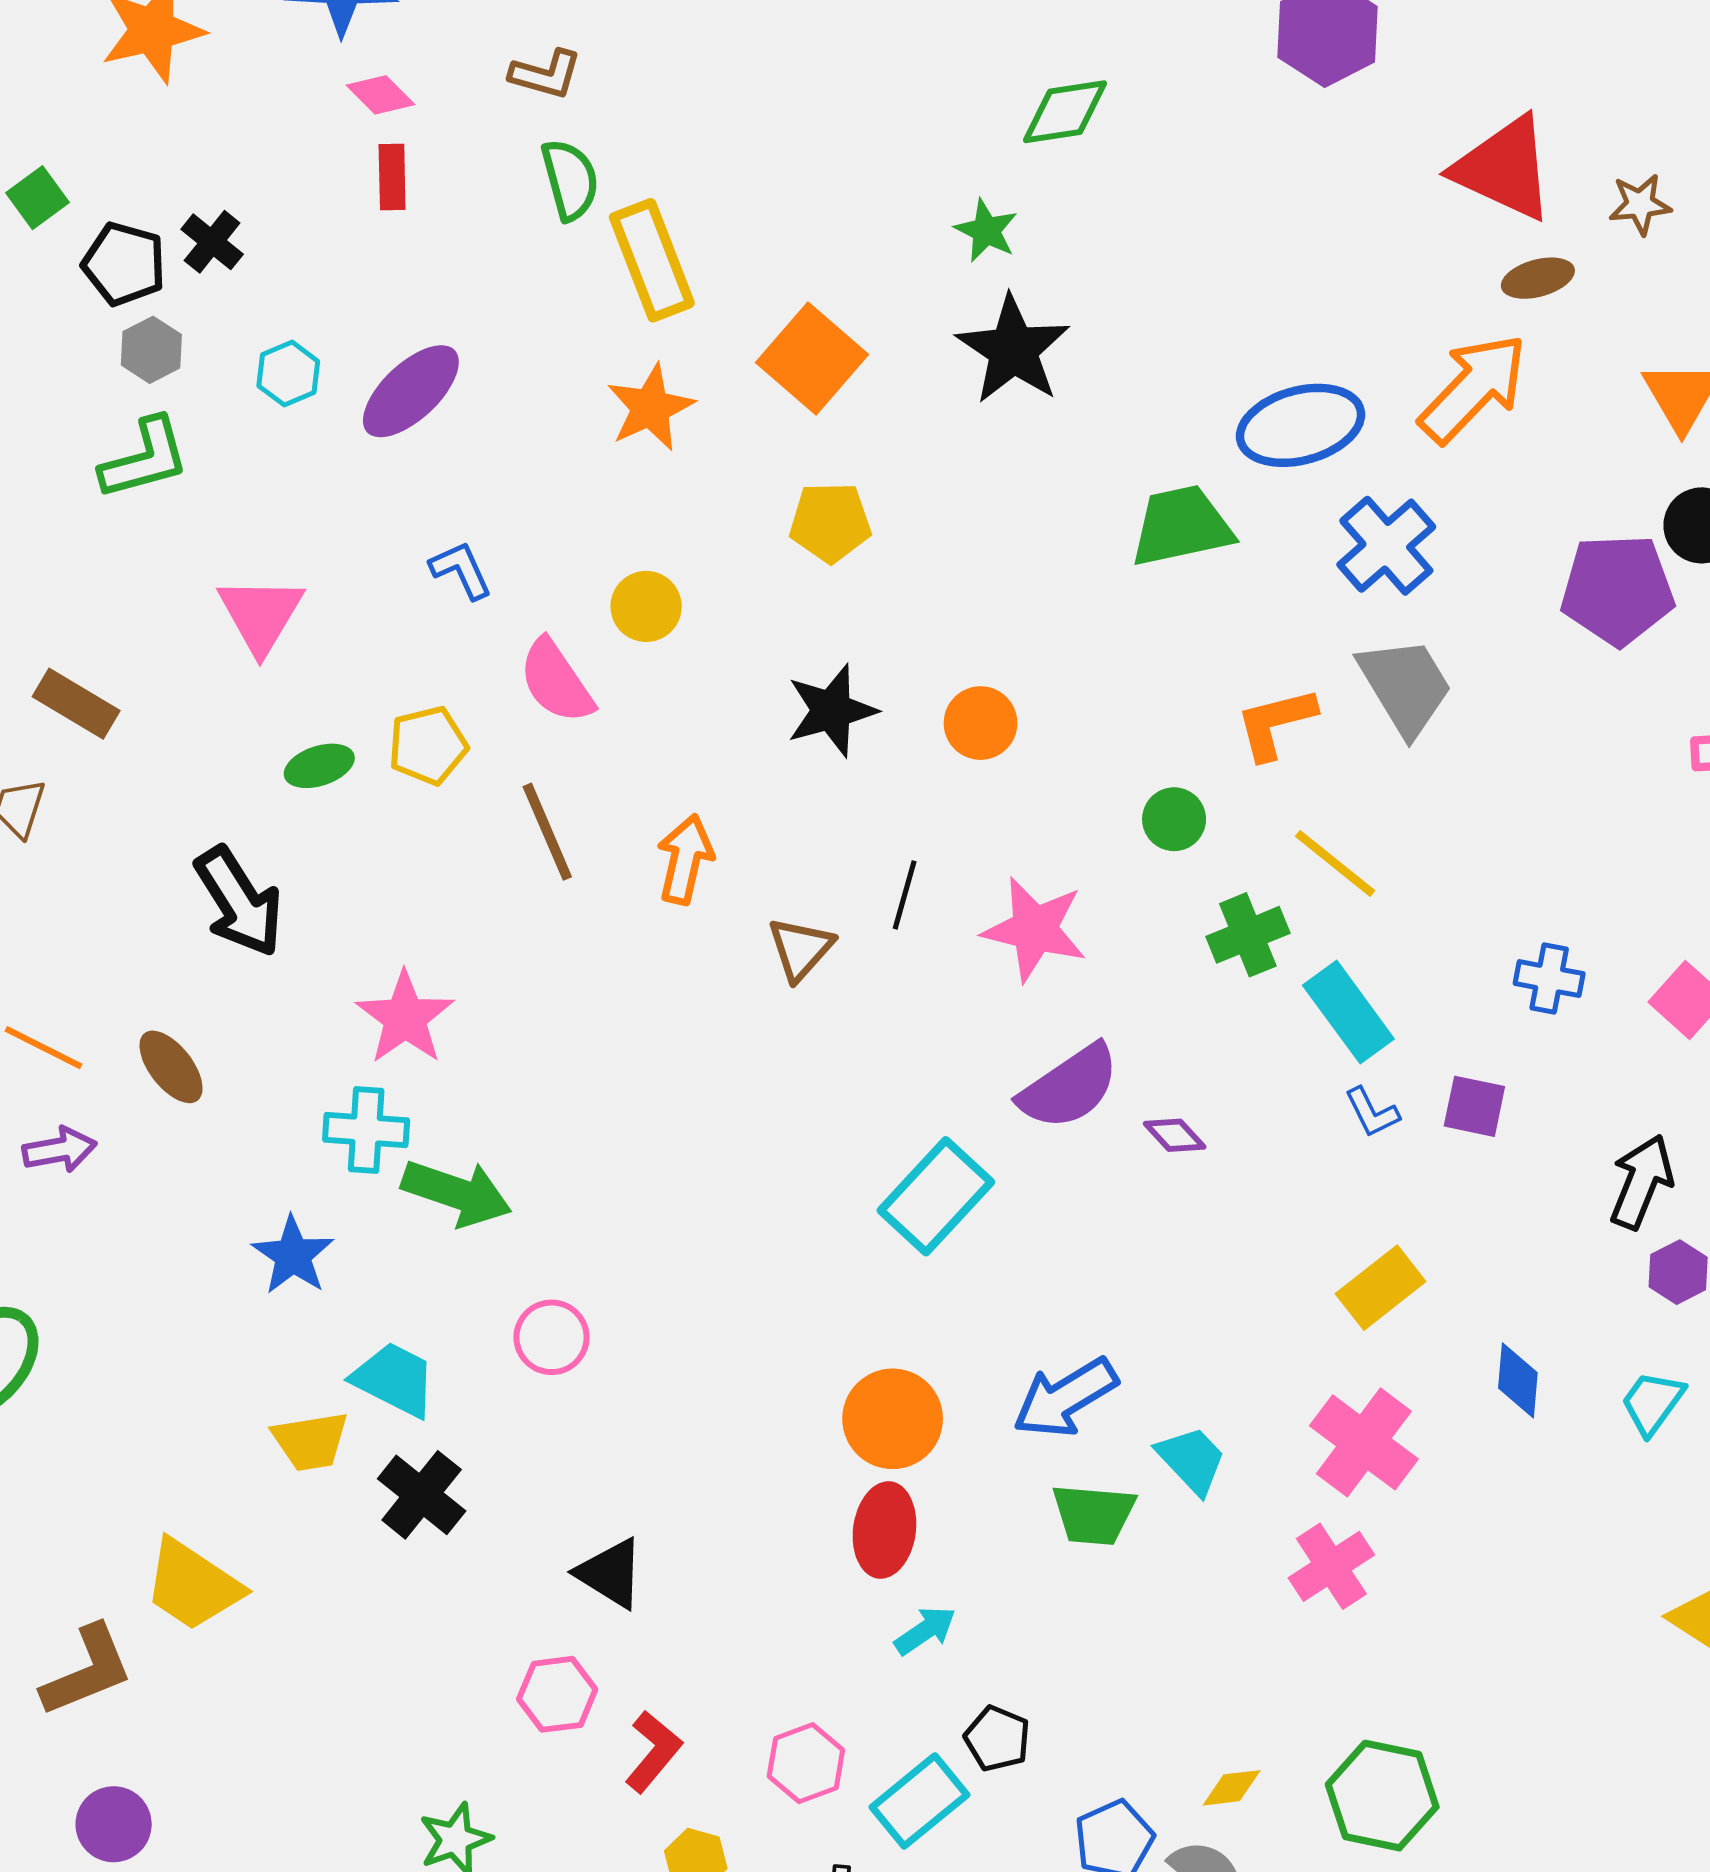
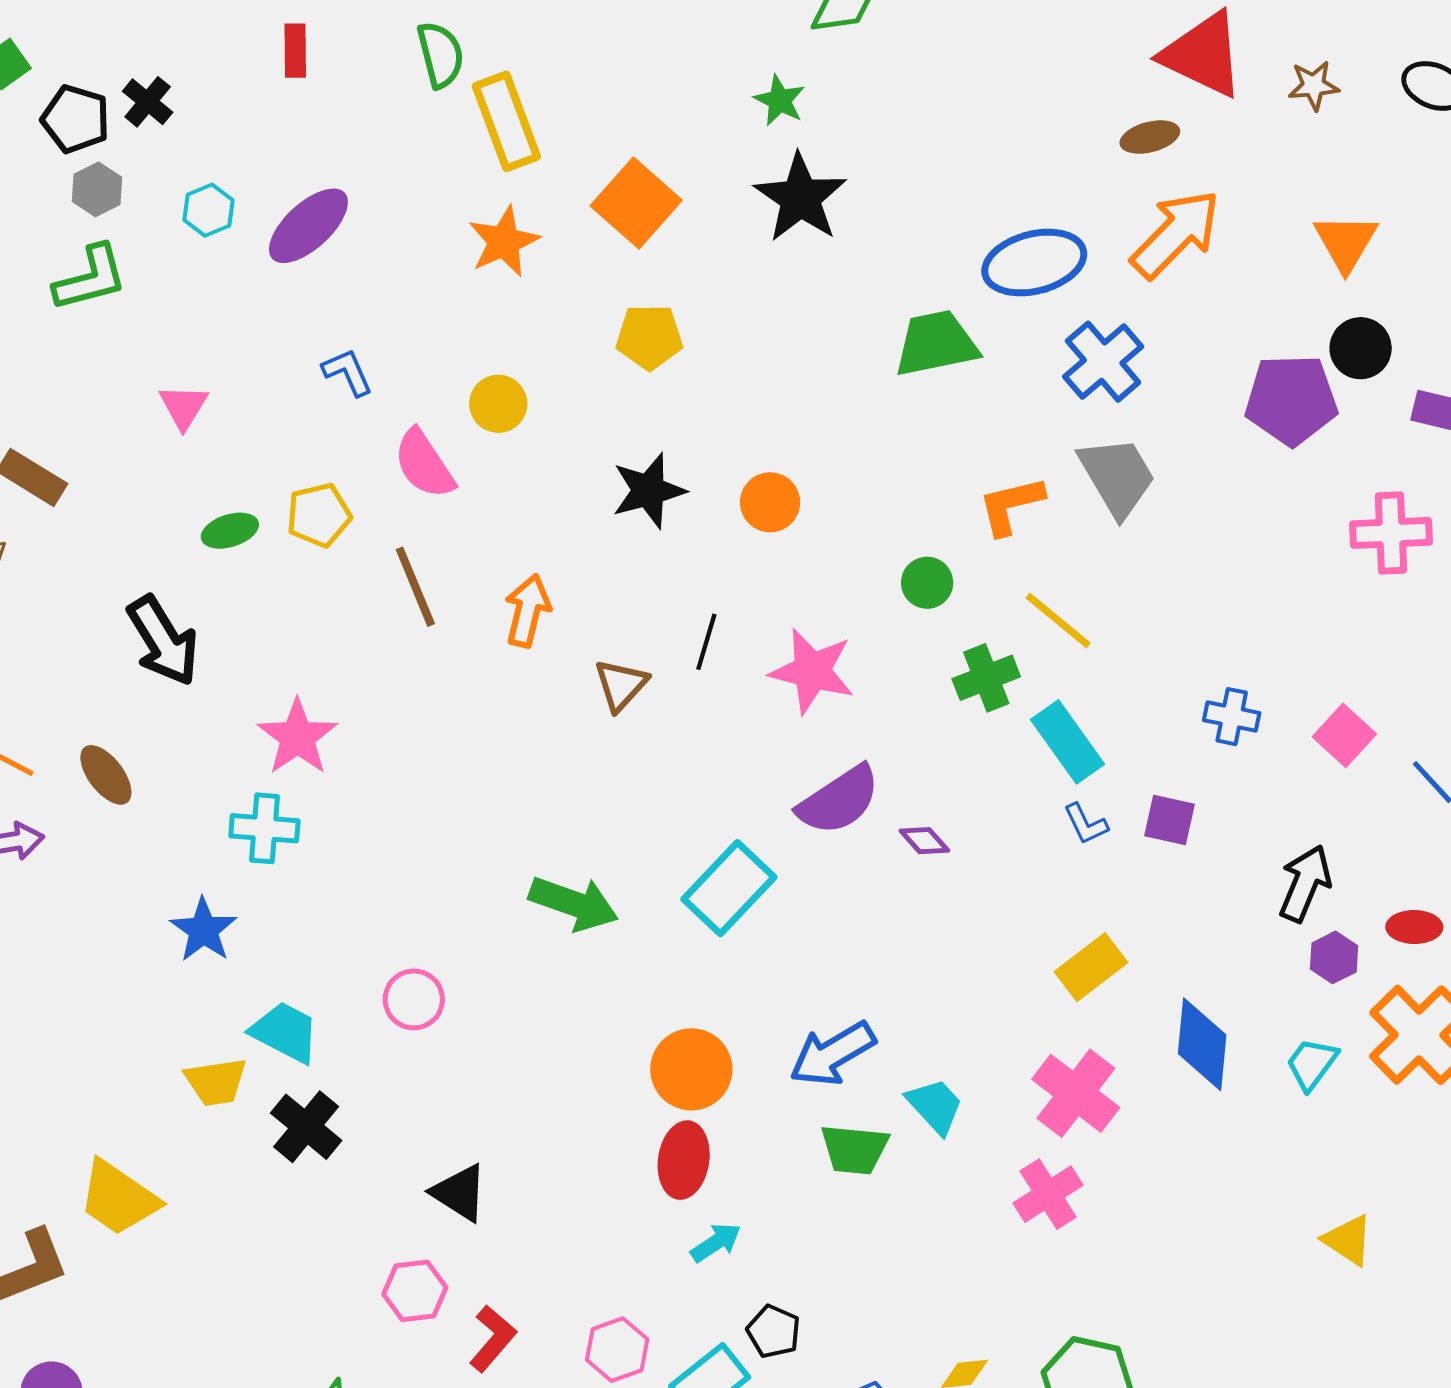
brown ellipse: (1538, 278) -> (1150, 137), moved
pink triangle: (261, 615) -> (184, 407), size x0.7
green arrow: (457, 1193) -> (574, 903), moved
blue diamond: (1518, 1380) -> (1202, 1044), size x1.5

